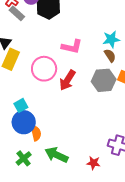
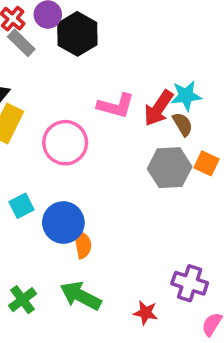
red arrow: (67, 80) -> (159, 108), moved
blue circle: (24, 122) -> (63, 223), moved
orange semicircle: (36, 133) -> (83, 244), moved

